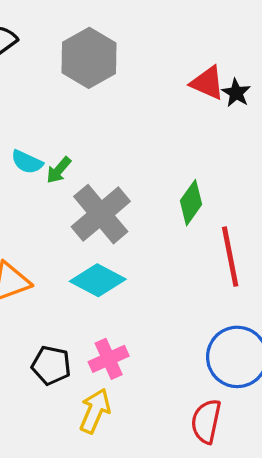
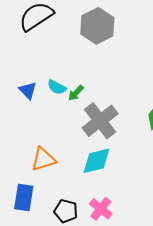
cyan diamond: (98, 280) -> (96, 161), turned -44
pink cross: (109, 359) -> (101, 209), turned -30

